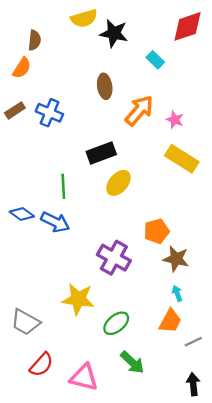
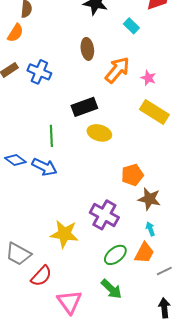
yellow ellipse: (118, 183) -> (99, 133), turned 65
purple cross: (114, 258) -> (104, 215), moved
green ellipse: (116, 323) -> (115, 255), moved
red semicircle: (41, 365) -> (41, 276), moved
pink triangle: (84, 377) -> (69, 302), turned 40

